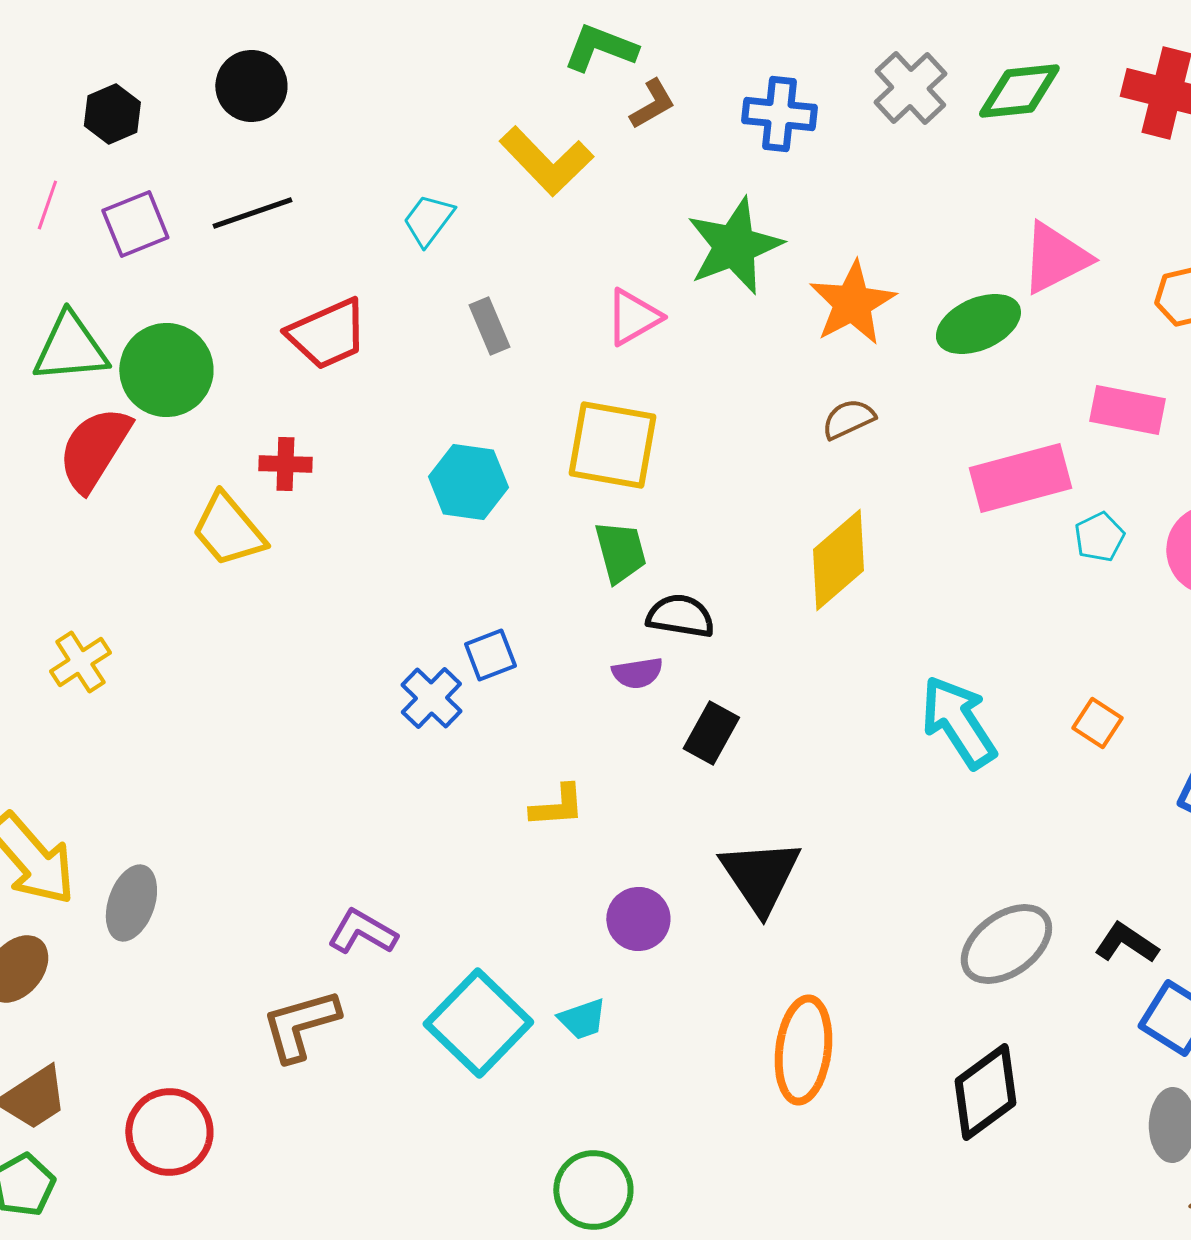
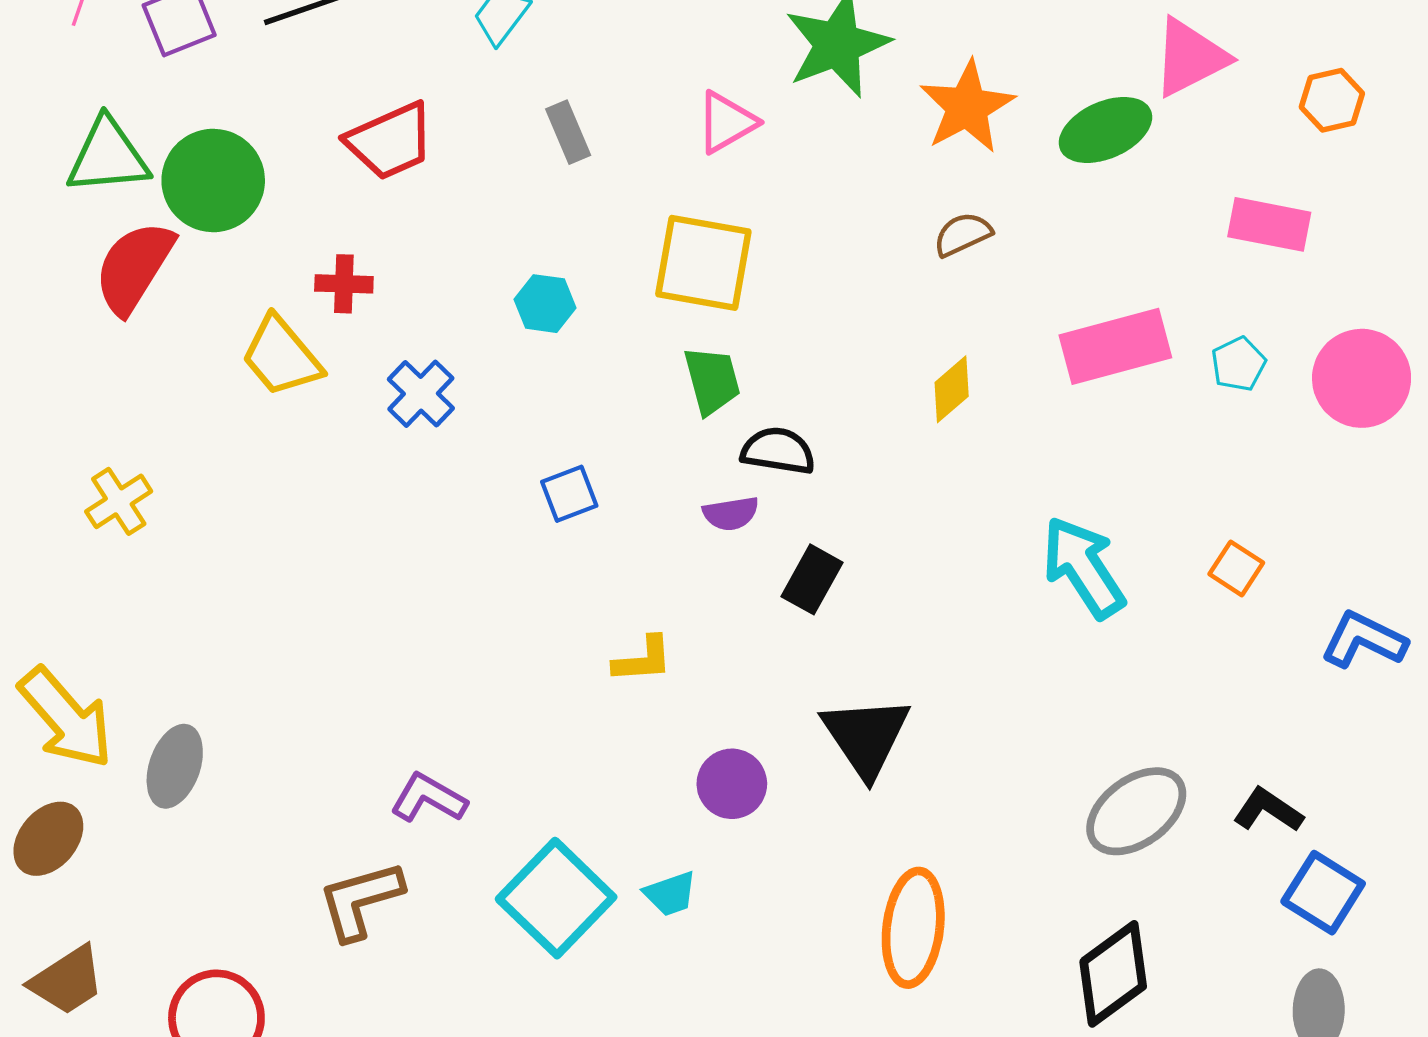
pink rectangle: (1020, 478) -> (1115, 346), moved
cyan hexagon: (468, 482) -> (545, 304), size x0.7
yellow diamond: (838, 560) -> (952, 389), size x0.6
blue cross: (431, 698) -> (421, 394), moved

